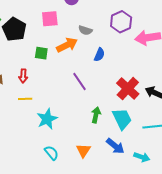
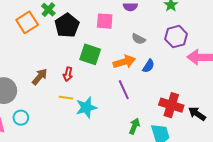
orange arrow: (67, 45) -> (124, 62), moved
green square: (41, 53) -> (90, 54), size x1.5
red cross: (128, 89) -> (171, 105), turned -35
cyan star: (47, 119) -> (86, 108), moved

